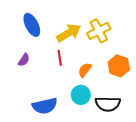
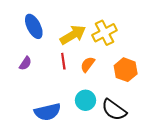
orange semicircle: (85, 70) -> (88, 64), moved
black semicircle: (108, 104) -> (114, 110), turned 35

